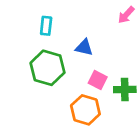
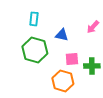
pink arrow: (126, 15) -> (93, 27), moved
pink square: (98, 80) -> (72, 59), turned -32

